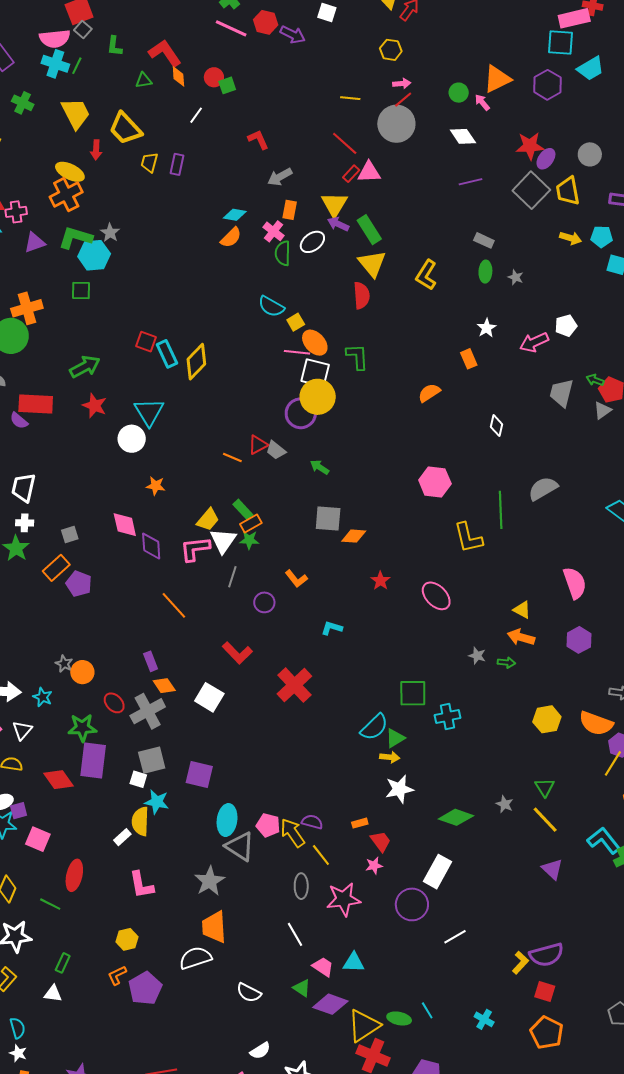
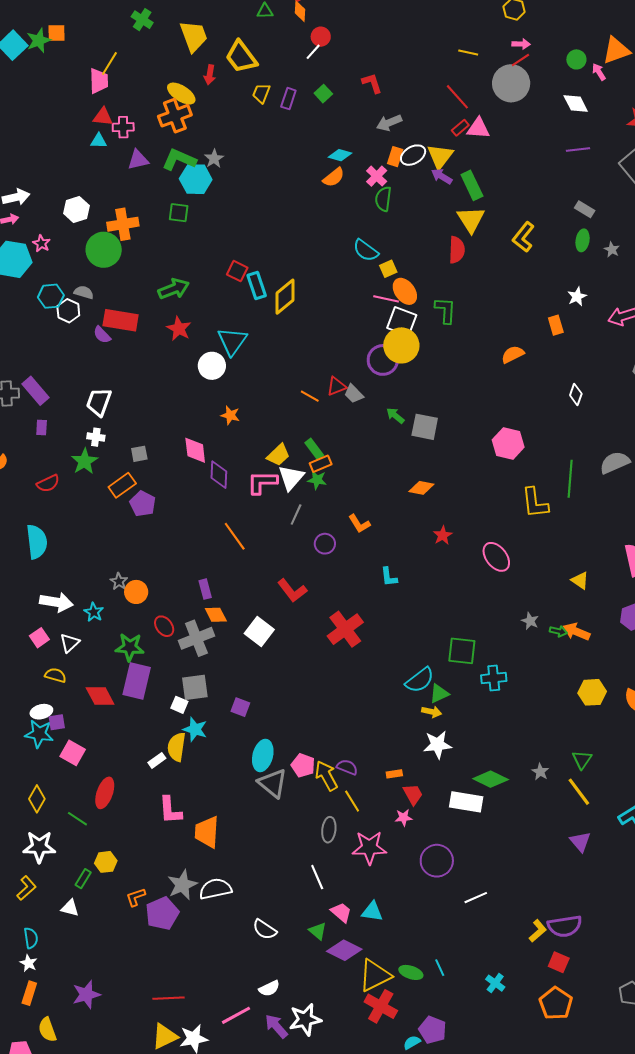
red circle: (214, 77) -> (321, 37), moved
green square: (227, 85) -> (323, 94), moved, turned -30
white ellipse: (312, 242) -> (413, 155), moved
gray square: (328, 519) -> (425, 427), moved
cyan L-shape: (332, 628) -> (389, 577), turned -120
orange arrow: (521, 637) -> (576, 632), moved
purple square: (199, 775) -> (240, 707), size x0.7
white rectangle: (438, 872) -> (466, 802), moved, turned 64
gray star: (210, 881) -> (182, 885), moved
orange trapezoid: (214, 927) -> (207, 832), moved
yellow hexagon: (127, 939) -> (106, 862), moved

